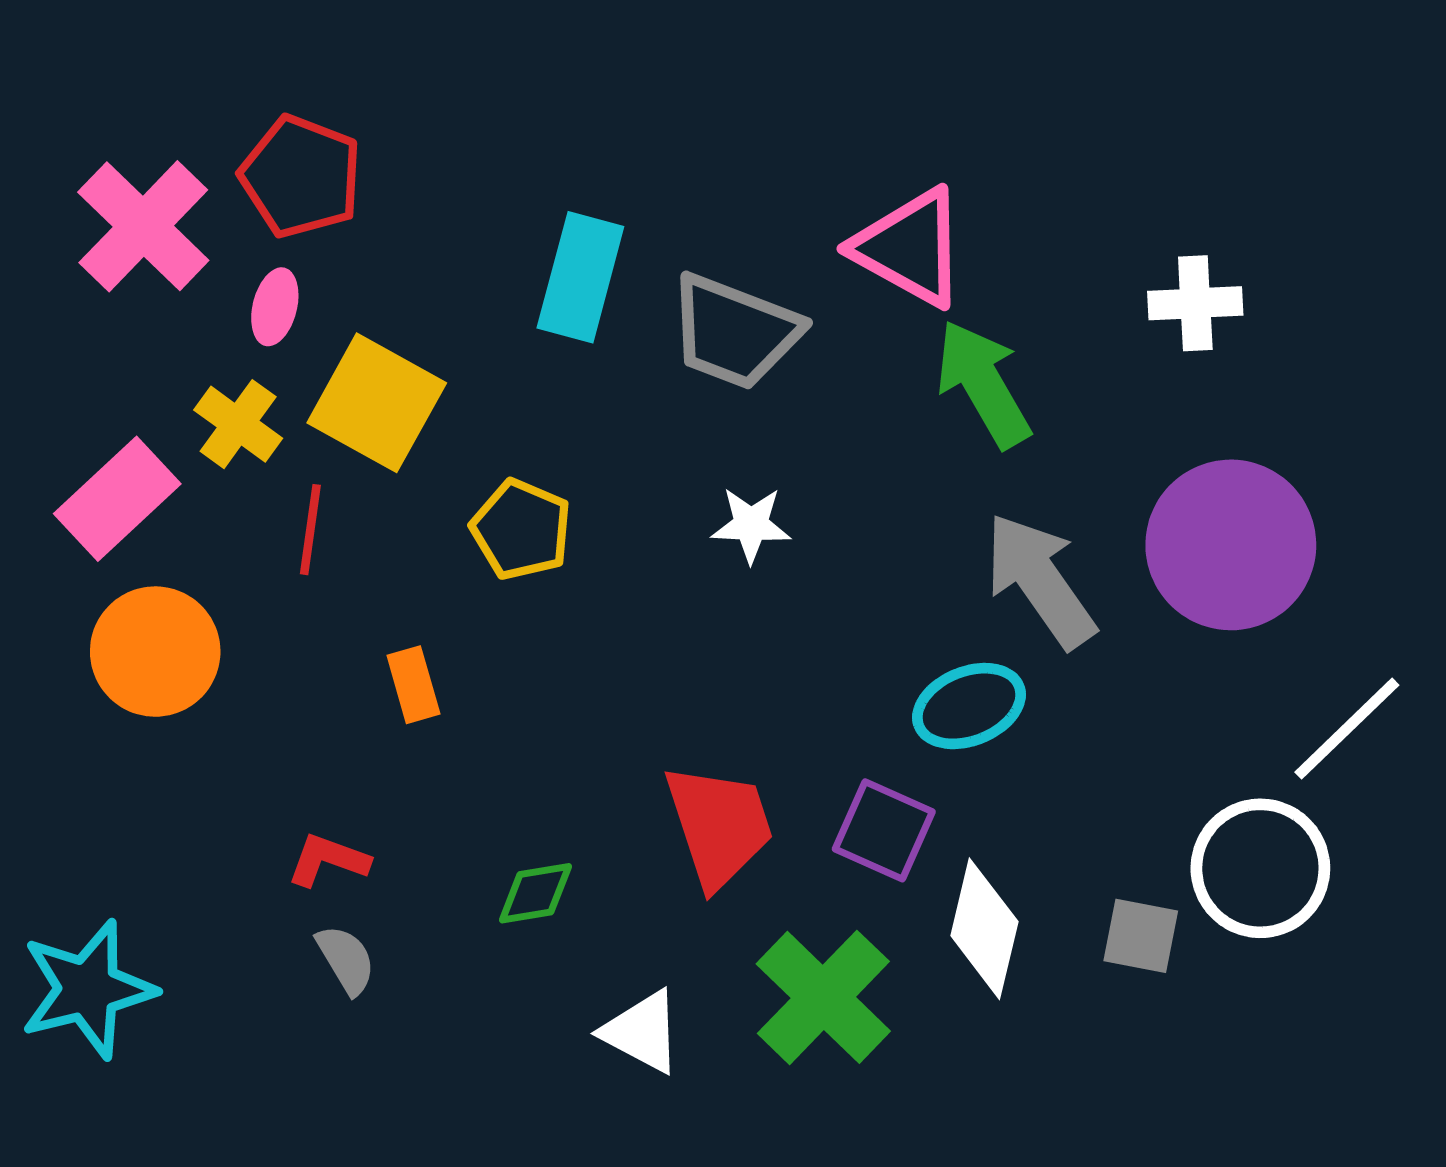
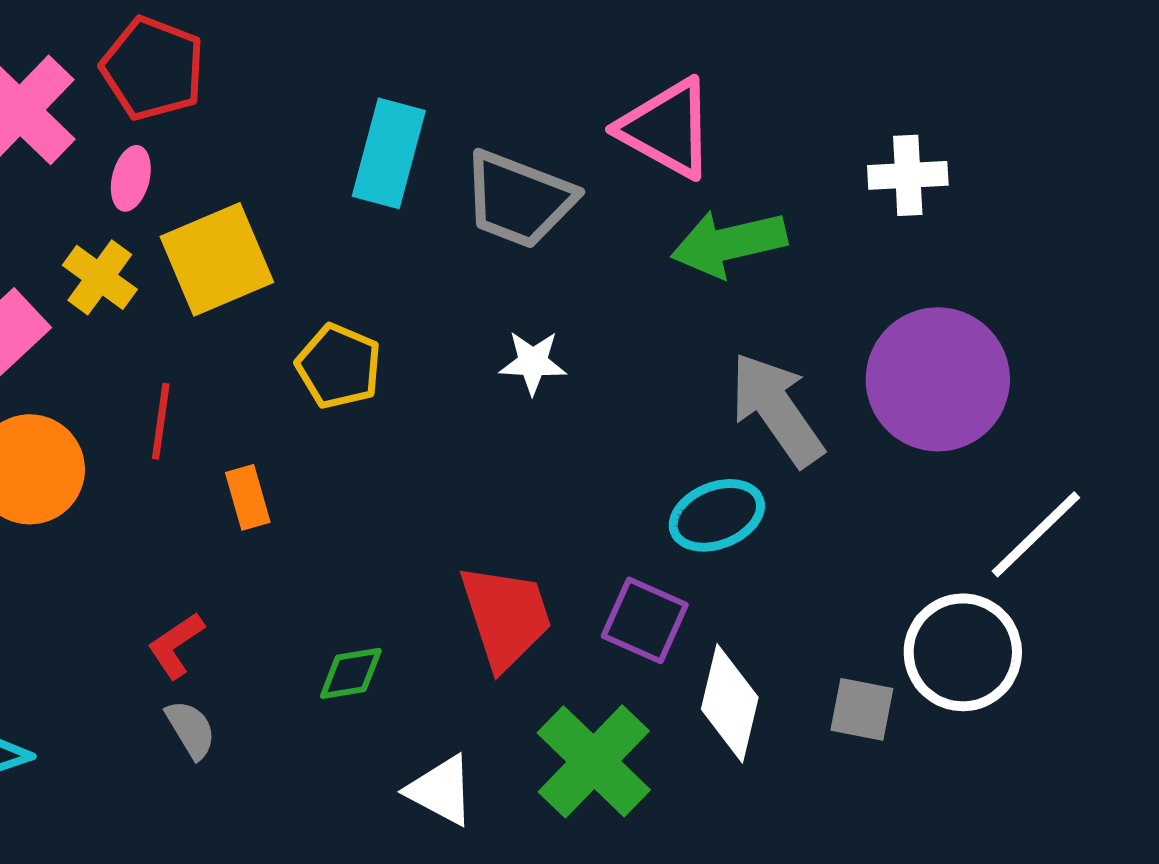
green arrow: (983, 384) -> (729, 243), turned -73
yellow square: (377, 403) -> (217, 259), turned 38
red line: (310, 530) -> (161, 421), moved
red L-shape: (328, 860) -> (176, 645), turned -54

